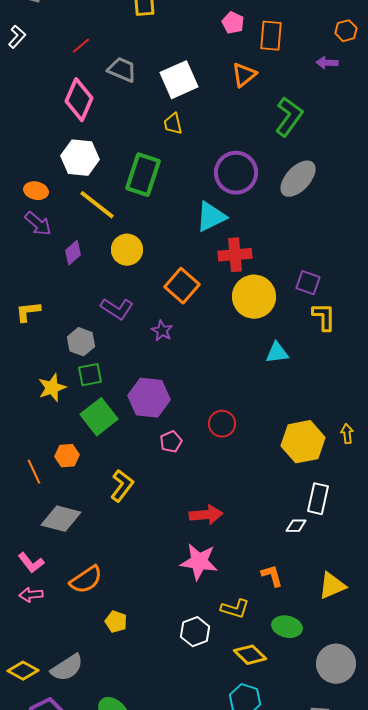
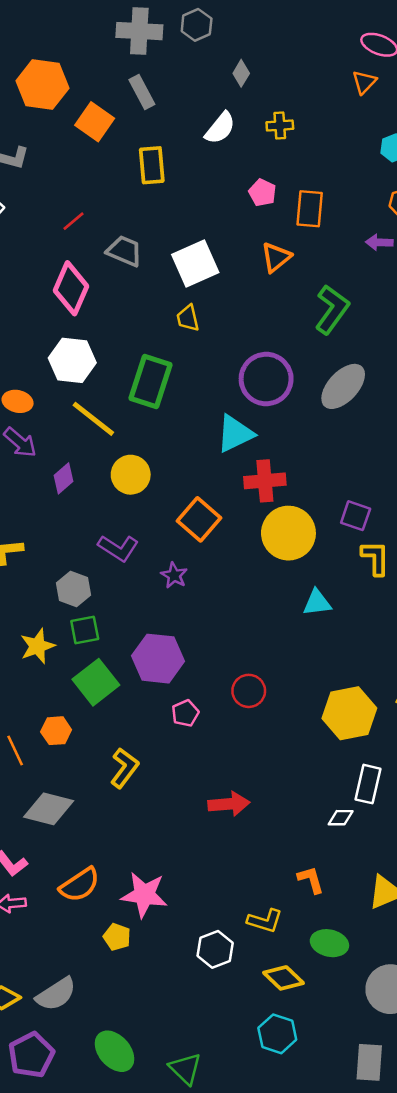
pink star: (199, 562) -> (144, 895), moved

